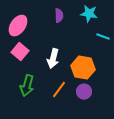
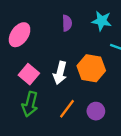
pink square: (20, 52) -> (29, 74), moved
orange hexagon: (83, 68) -> (91, 68), moved

